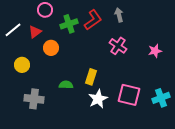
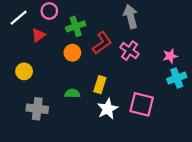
gray arrow: (119, 15) -> (131, 16), size x1.5
red L-shape: (93, 20) -> (102, 43), moved
white line: (13, 30) -> (19, 18), moved
orange circle: (51, 48) -> (72, 53), moved
cyan cross: (161, 98) -> (177, 78), moved

